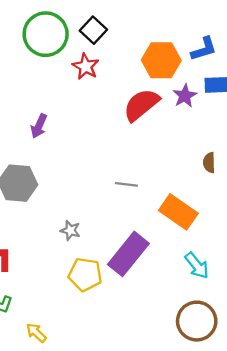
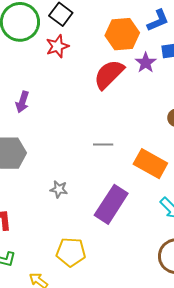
red star: (86, 66) -> (57, 46), turned 30
yellow pentagon: (85, 274) -> (71, 252), moved

